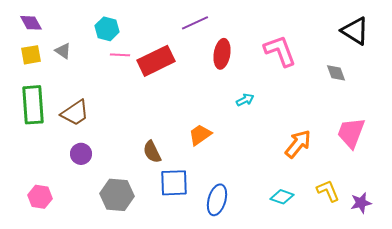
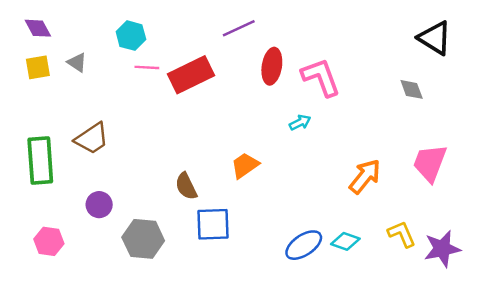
pink L-shape: (280, 51) -> (321, 77), moved
green rectangle: (33, 105) -> (40, 161), moved
purple circle: (81, 154) -> (99, 205), moved
blue ellipse: (217, 200) -> (304, 245), moved, turned 40
purple star: (361, 203) -> (442, 249), size x1.4

